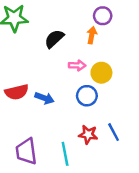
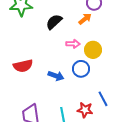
orange arrow: (92, 35) -> (85, 19), turned 40
blue arrow: (44, 98) -> (56, 76), moved
red star: (88, 134) -> (85, 110), moved

